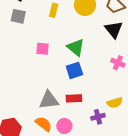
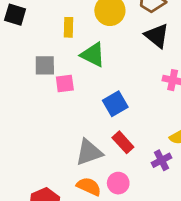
gray square: (18, 16) -> (45, 65), moved
green triangle: (76, 47) -> (93, 55), moved
red rectangle: (74, 98) -> (123, 142), turned 63

